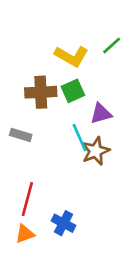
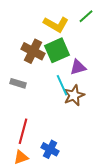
green square: (73, 91) -> (57, 50), size x1.4
brown cross: (41, 92) -> (33, 51), turned 30

